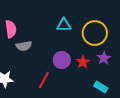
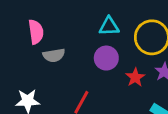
purple circle: (62, 60) -> (106, 58), moved

